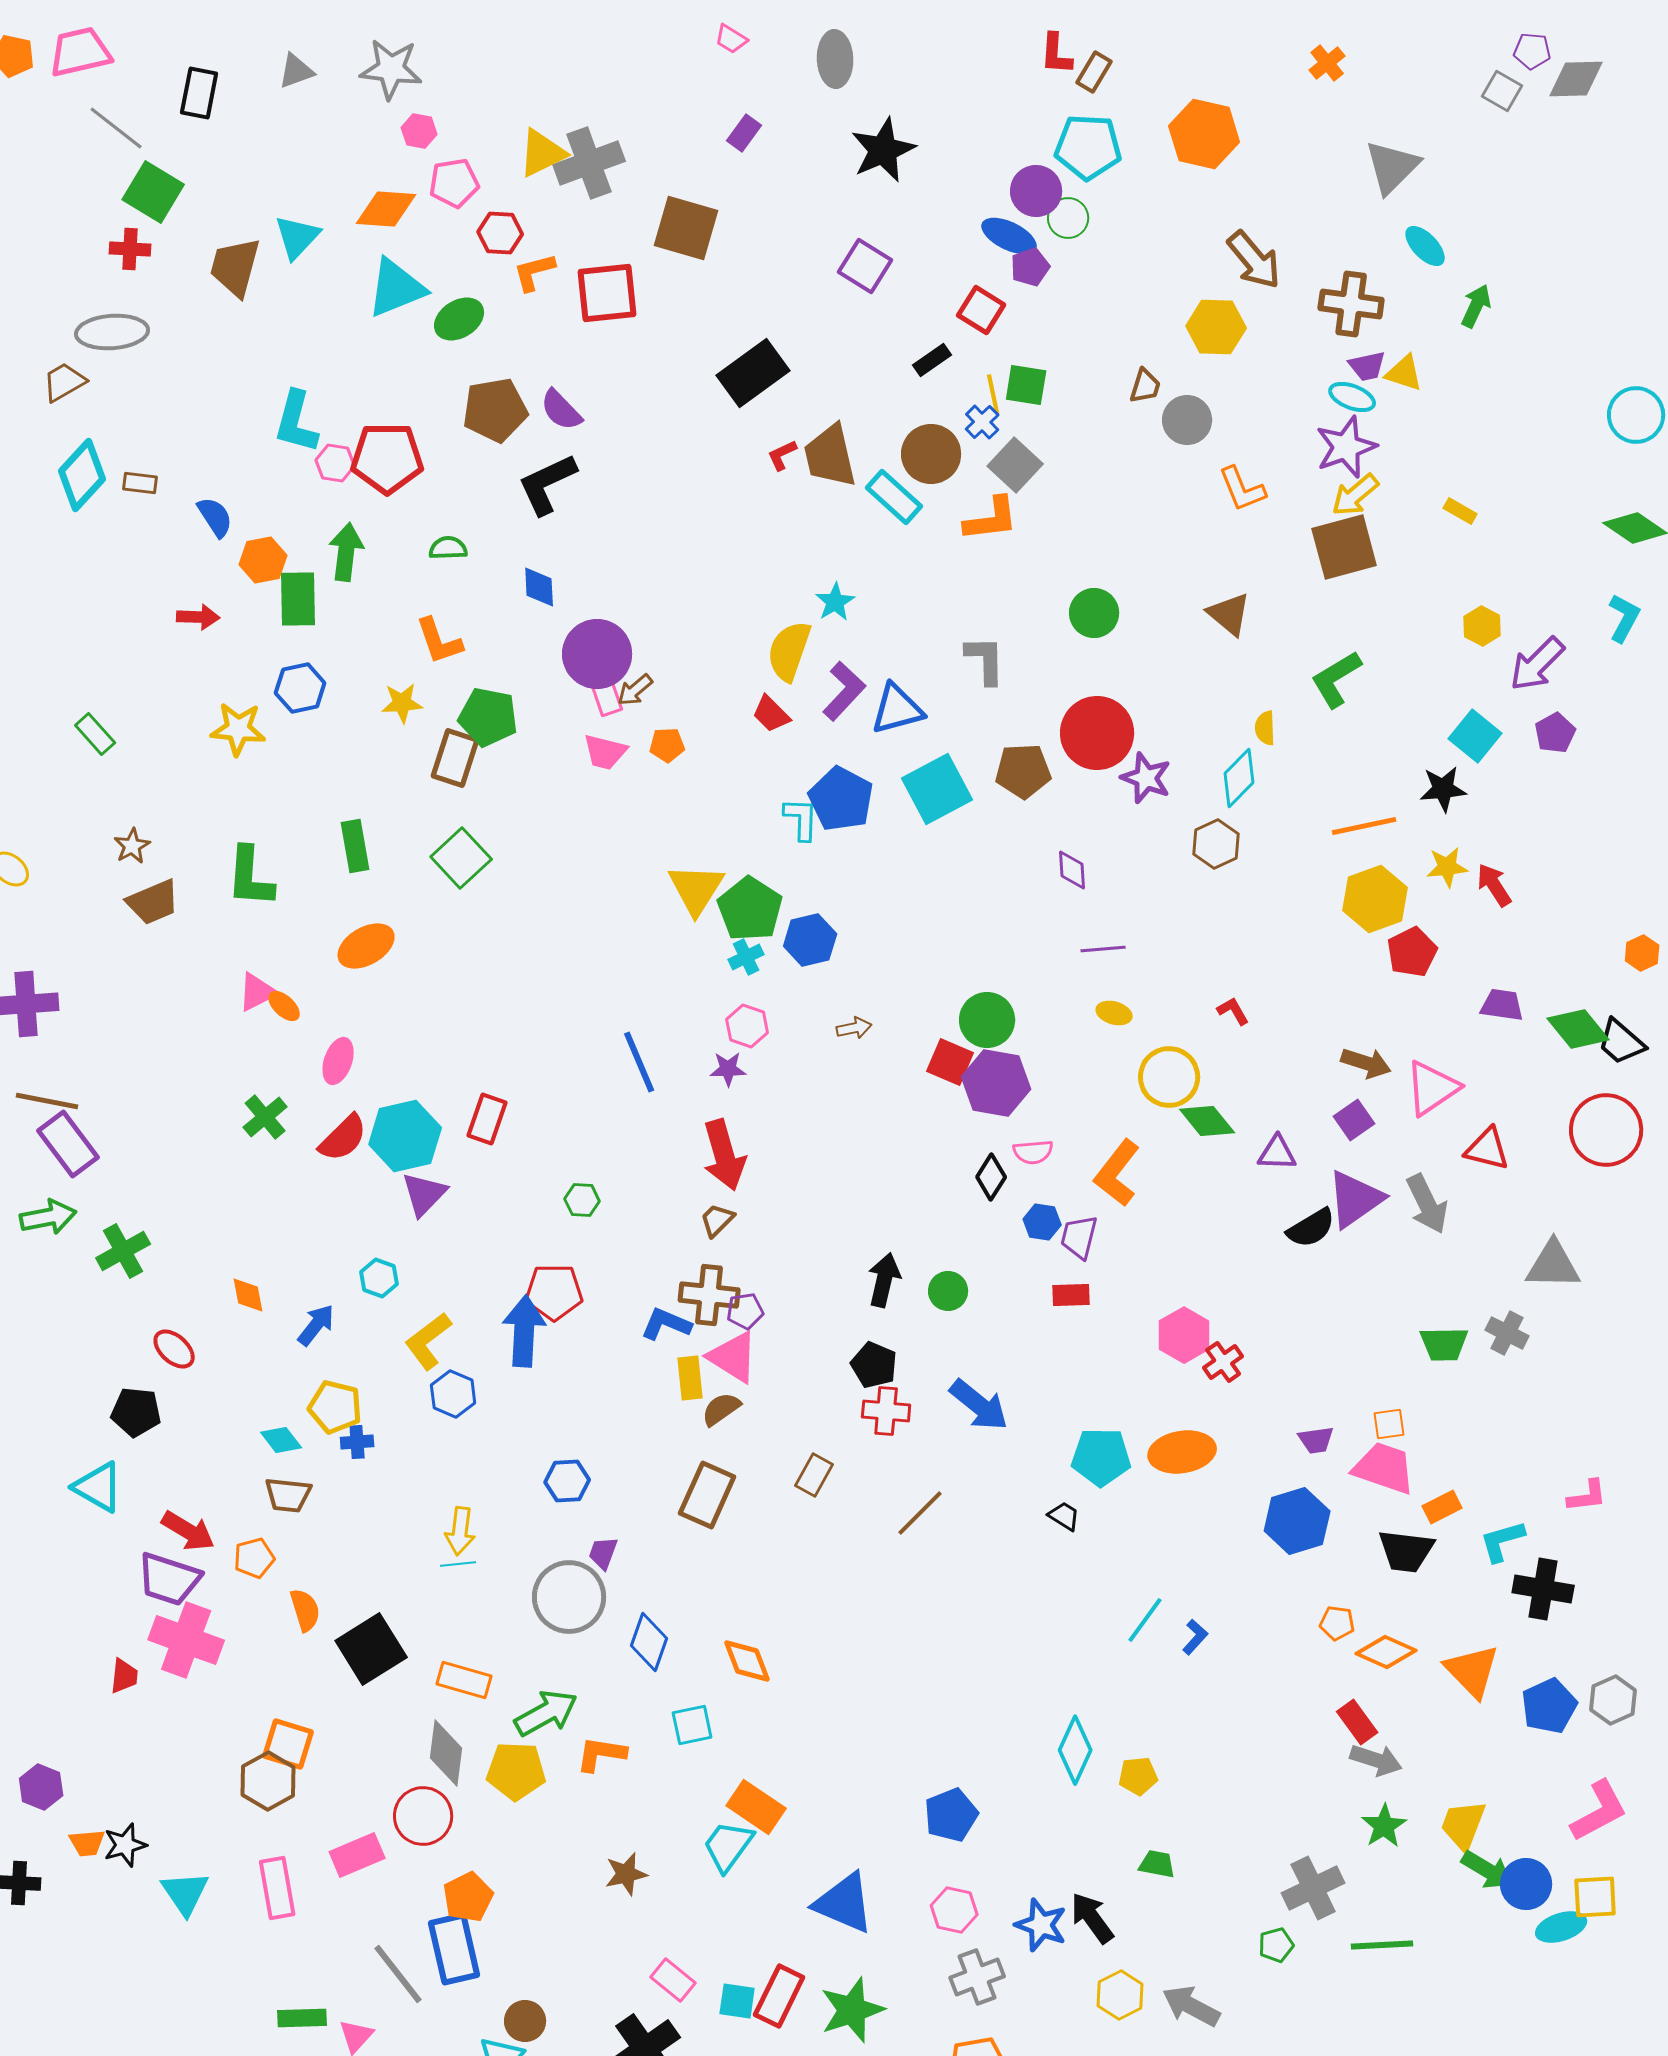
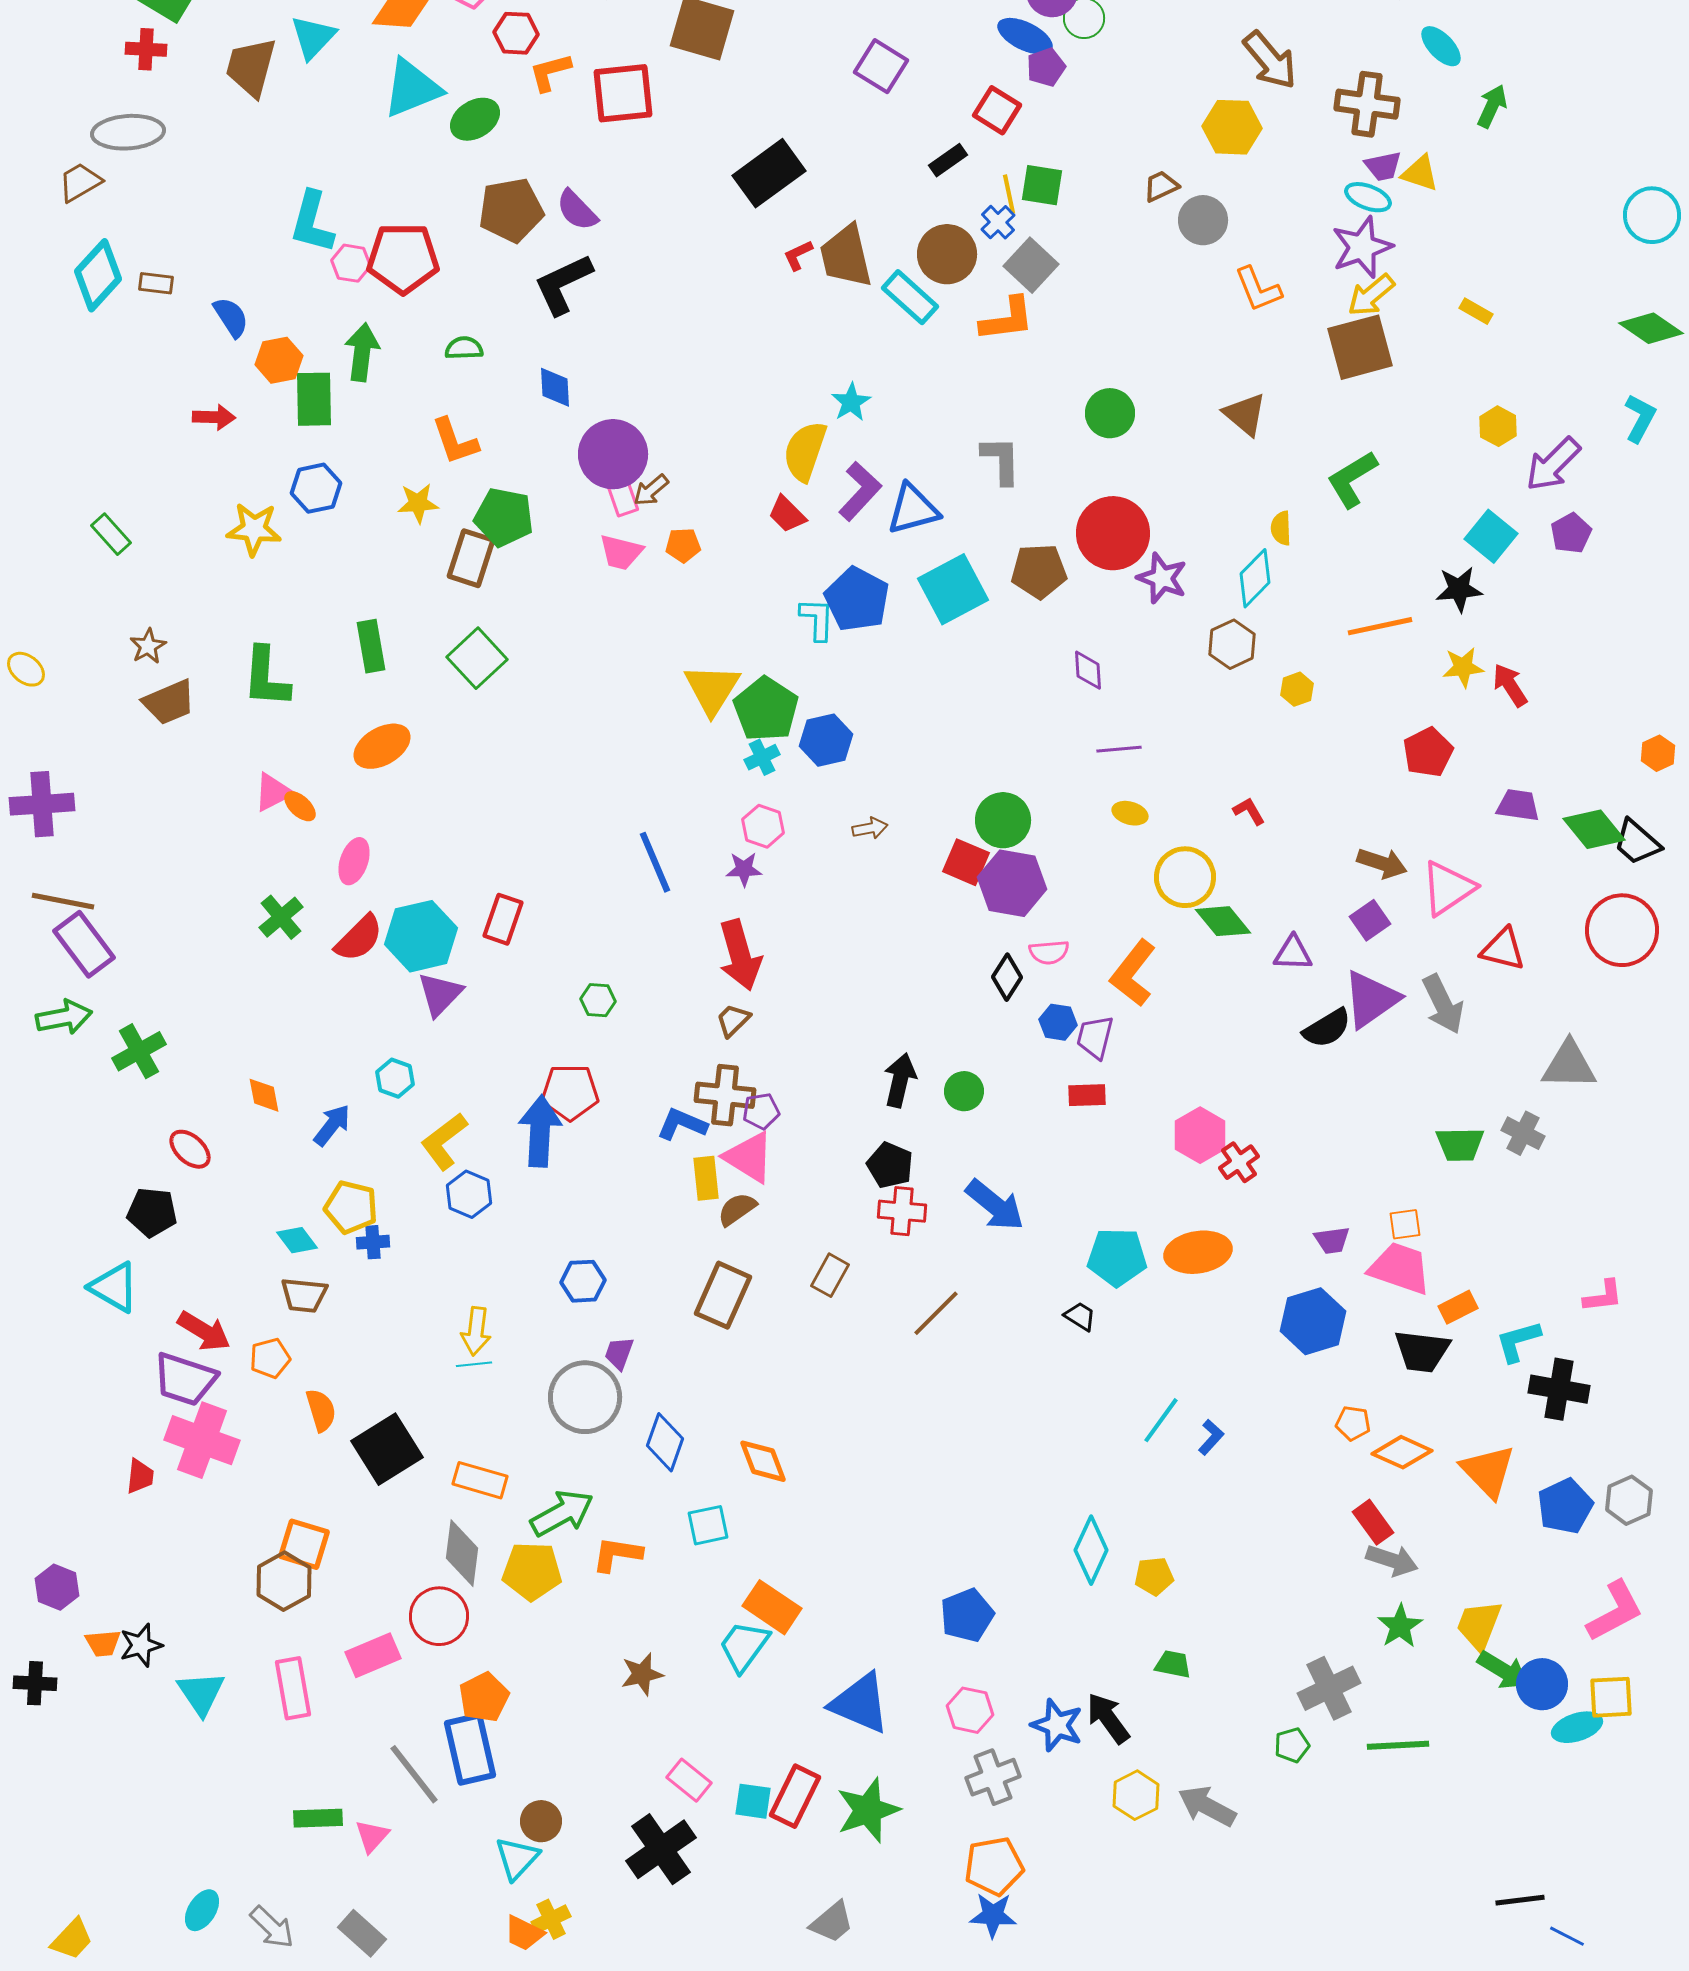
brown trapezoid: (1145, 386) -> (1161, 186), turned -132
yellow hexagon: (1375, 899) -> (1297, 689), moved, size x0.5

